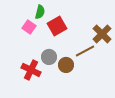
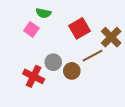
green semicircle: (40, 12) -> (43, 13), turned 88
red square: (57, 26) -> (79, 28), moved

